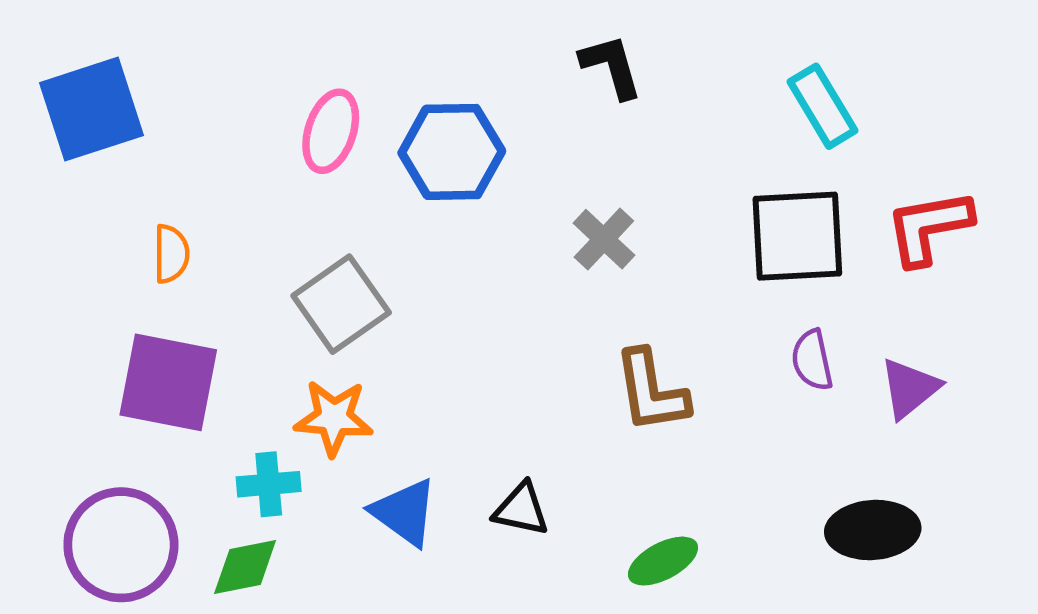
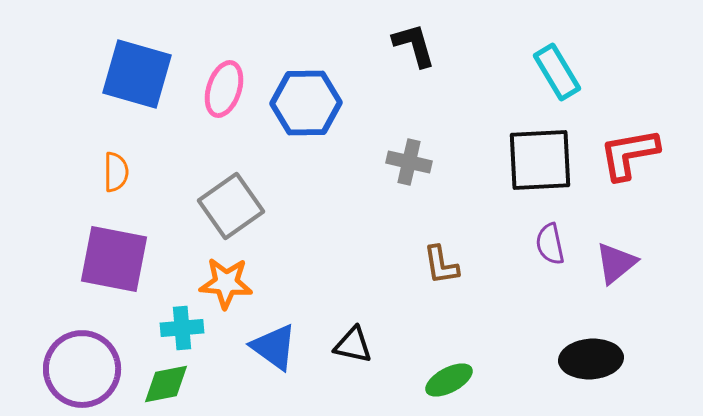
blue square: (91, 109) -> (137, 74), moved, turned 34
gray cross: (604, 239) -> (409, 162), turned -30
brown L-shape: (651, 391) -> (441, 265), size x0.7

